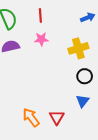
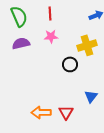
black circle: (85, 76) -> (70, 64), moved
orange arrow: (31, 117) -> (41, 112), turned -54

